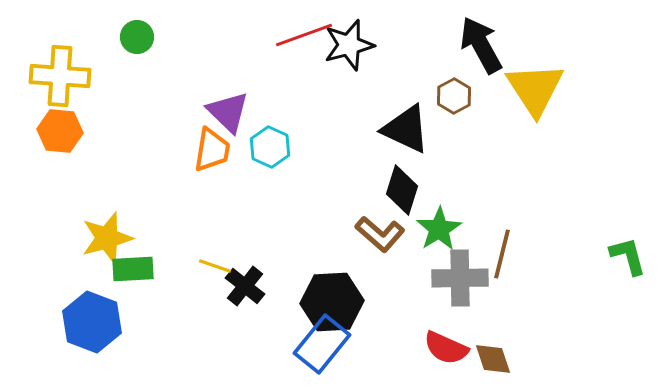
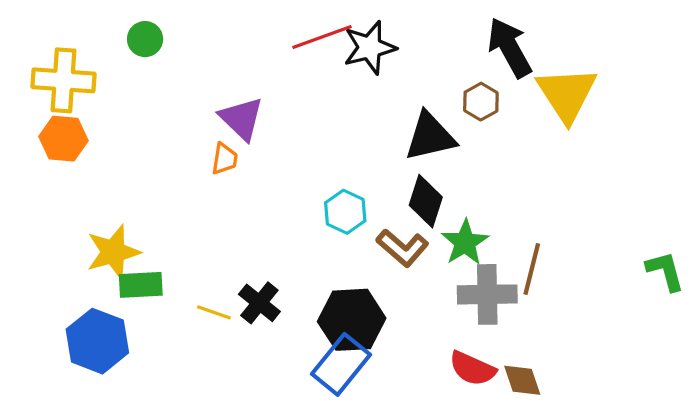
black triangle: (406, 129) -> (430, 137), turned -38
cyan hexagon: (270, 147) -> (345, 212), moved
orange trapezoid: (212, 150) -> (225, 159), size x0.7
yellow line: (215, 266) -> (214, 312), moved

